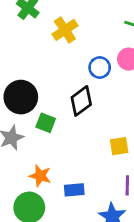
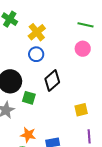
blue circle: (100, 68) -> (36, 54), moved

